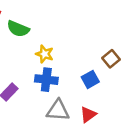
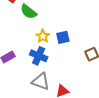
blue square: (90, 79) -> (63, 37), moved

